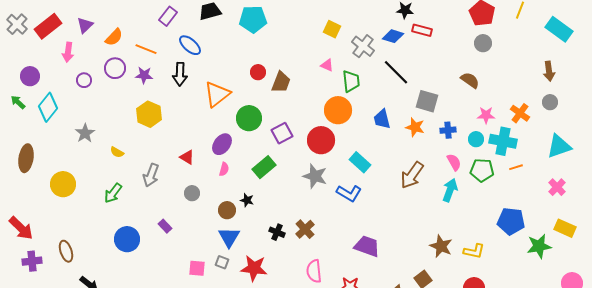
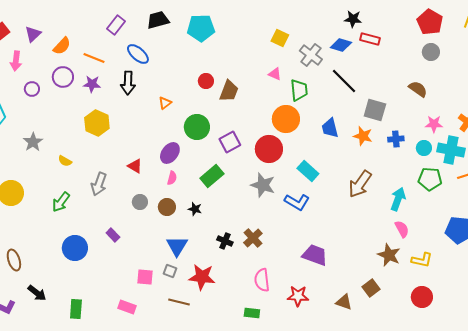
orange triangle: (217, 94) -> (165, 103), size x0.5
pink semicircle: (454, 162) -> (402, 229), moved
brown circle: (227, 210) -> (167, 207), moved

